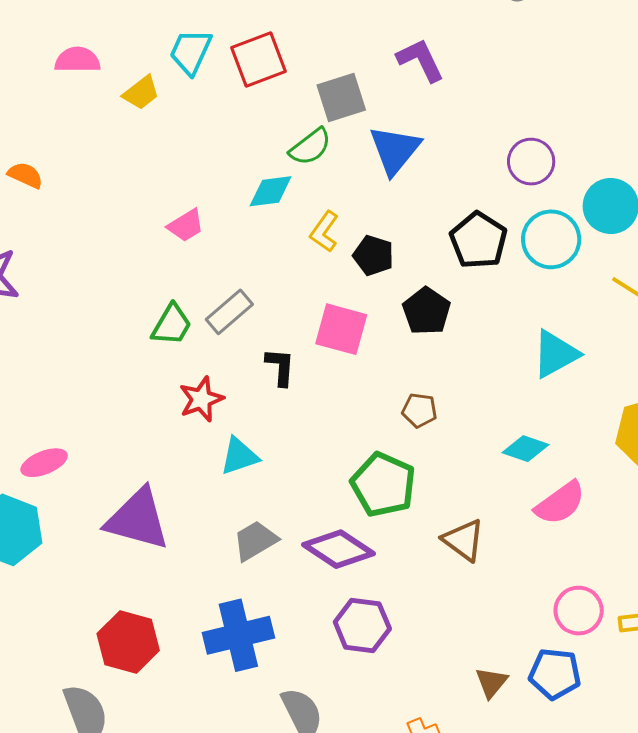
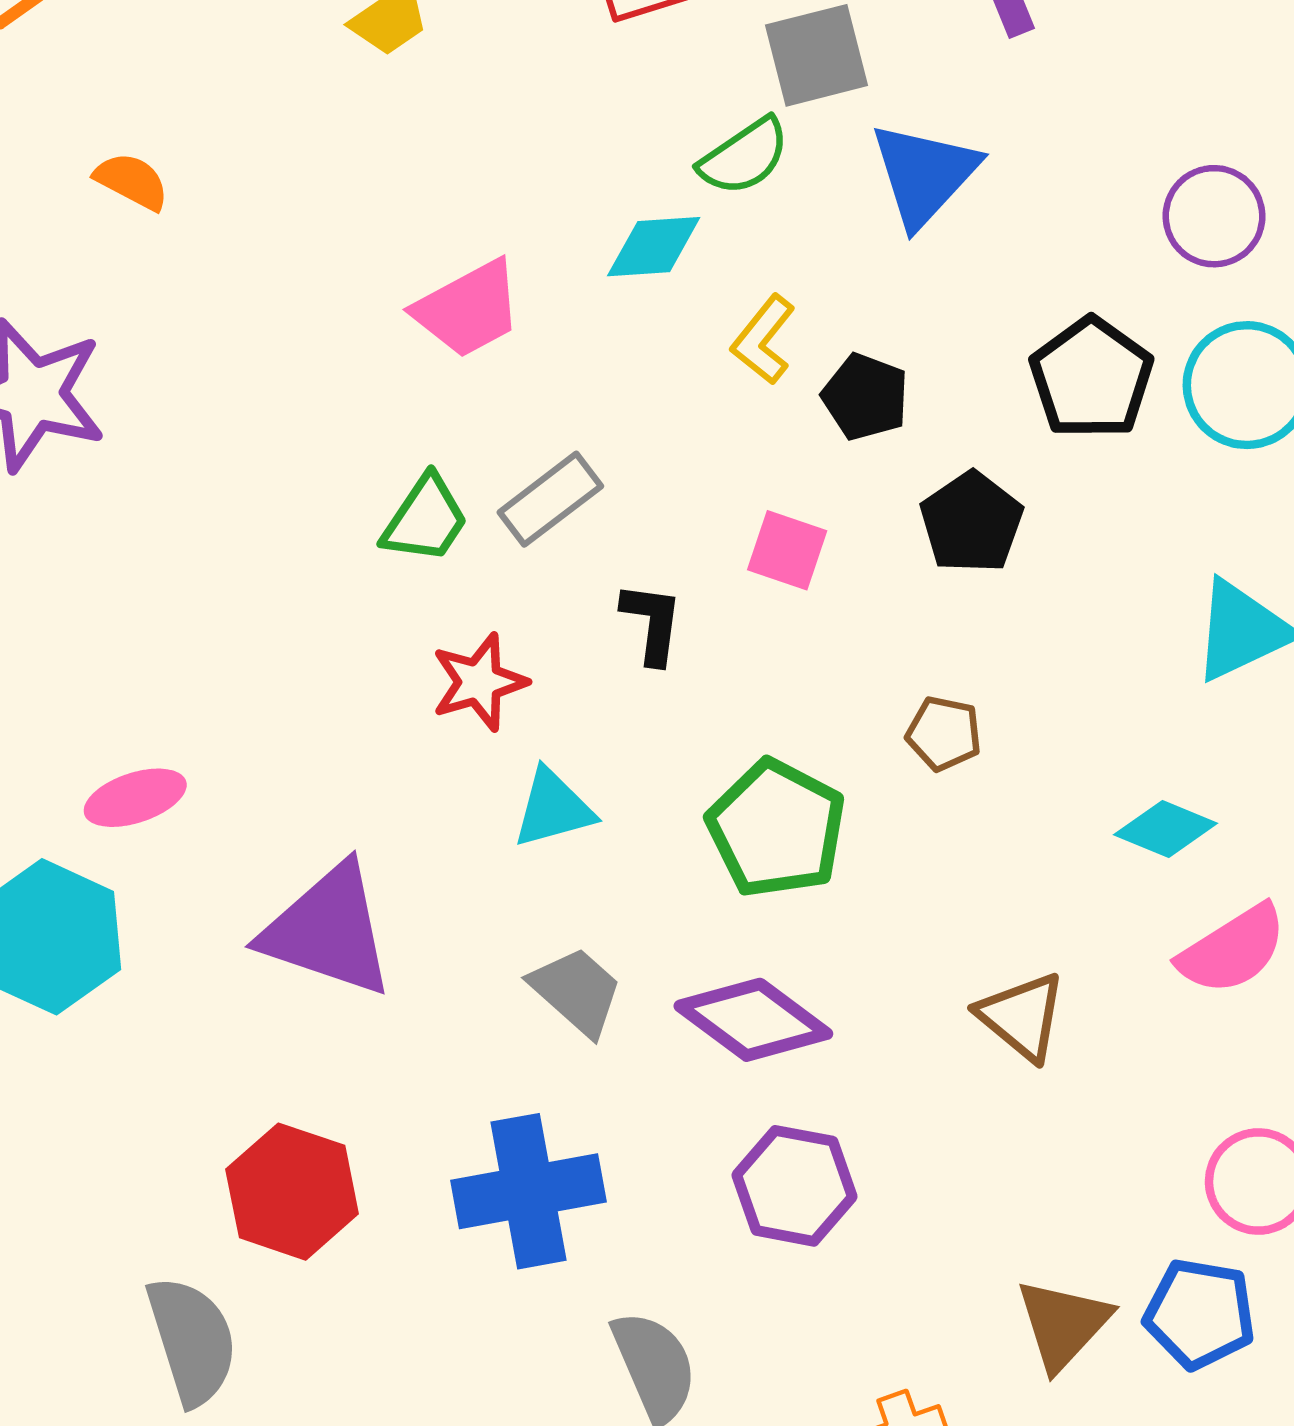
pink trapezoid: (186, 225) -> (468, 309), size x1.4
pink square: (341, 329) -> (787, 550), size x0.7
green pentagon: (383, 485) -> (776, 829), moved
gray trapezoid: (255, 541) -> (577, 991), turned 69
brown triangle: (491, 683) -> (1063, 1324), size x1.4

